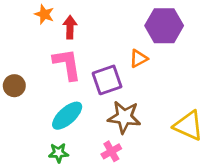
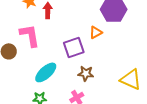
pink L-shape: (67, 64) -> (30, 35), moved
brown star: (124, 117) -> (86, 73), size x0.7

